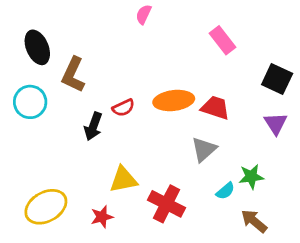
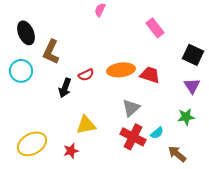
gray triangle: (204, 149) -> (131, 108), moved
green star: (251, 177) -> (186, 117), moved
red cross: (167, 204) -> (133, 137), moved

